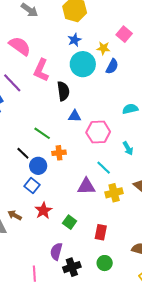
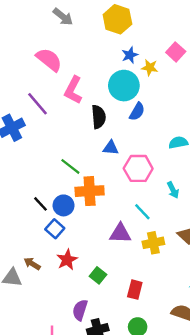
blue star: (74, 40) -> (130, 55), moved
blue semicircle: (112, 66) -> (137, 112), moved
black line: (23, 153) -> (40, 204), moved
orange cross: (59, 153) -> (90, 191), size x1.6

